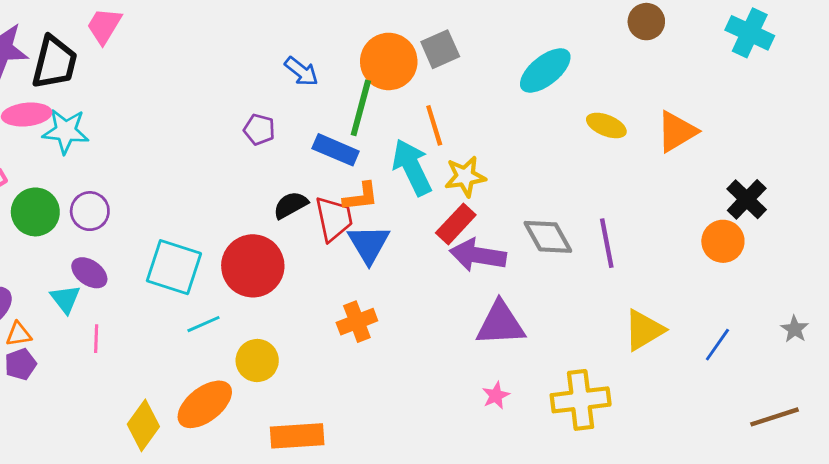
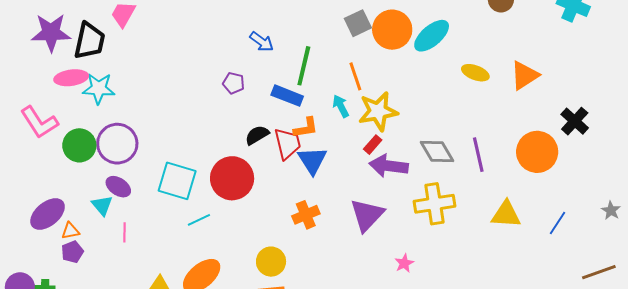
orange circle: (389, 61) -> (392, 30), moved
cyan arrow: (412, 167) -> (341, 106), size x0.6
yellow star: (465, 176) -> (378, 111), size x1.4
purple circle: (90, 211) -> (117, 144), size x1.5
red rectangle: (456, 224) -> (373, 145), size x0.7
orange circle: (723, 241) -> (537, 152), moved, size x1.4
purple triangle: (500, 324) -> (367, 215), moved, turned -42
yellow triangle: (644, 330) -> (506, 214), turned 36
yellow circle: (257, 360) -> (271, 262), moved
yellow cross: (581, 400) -> (434, 204), moved

